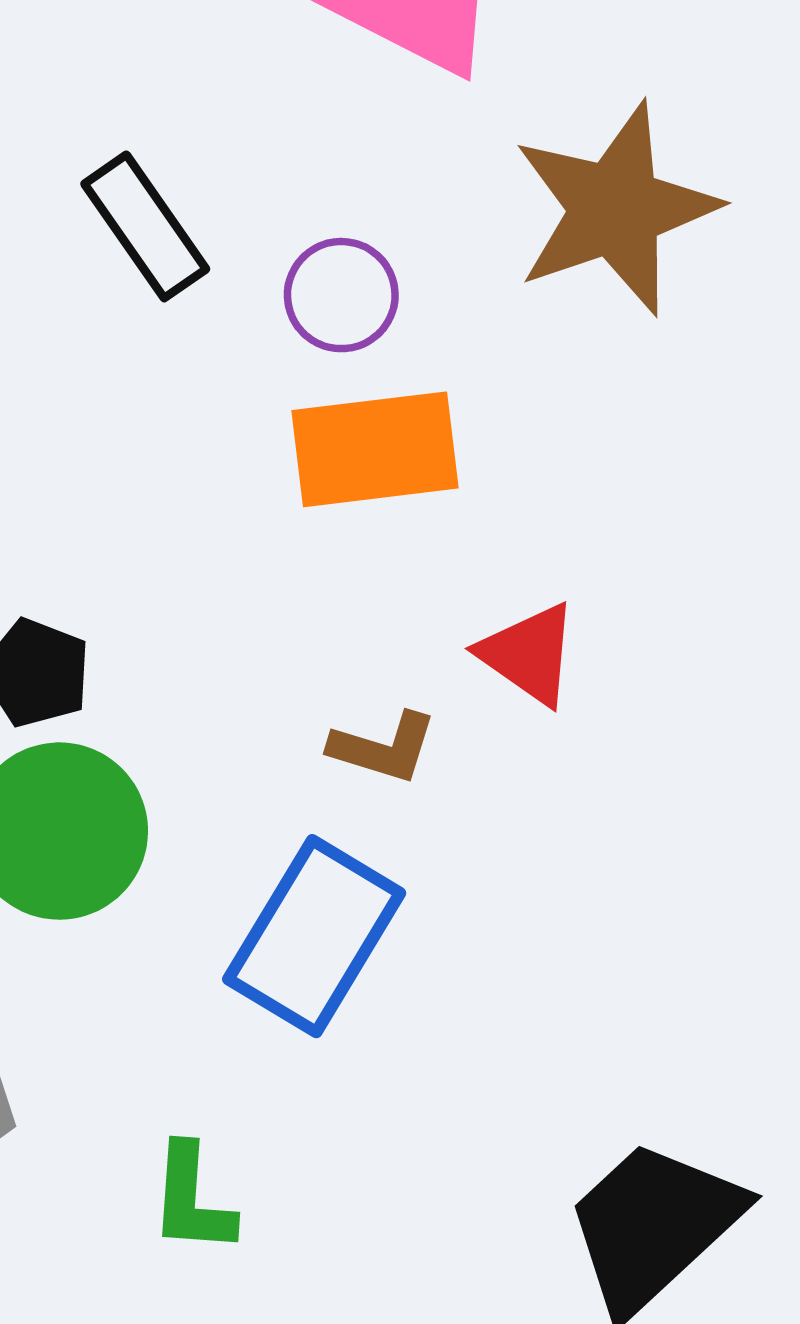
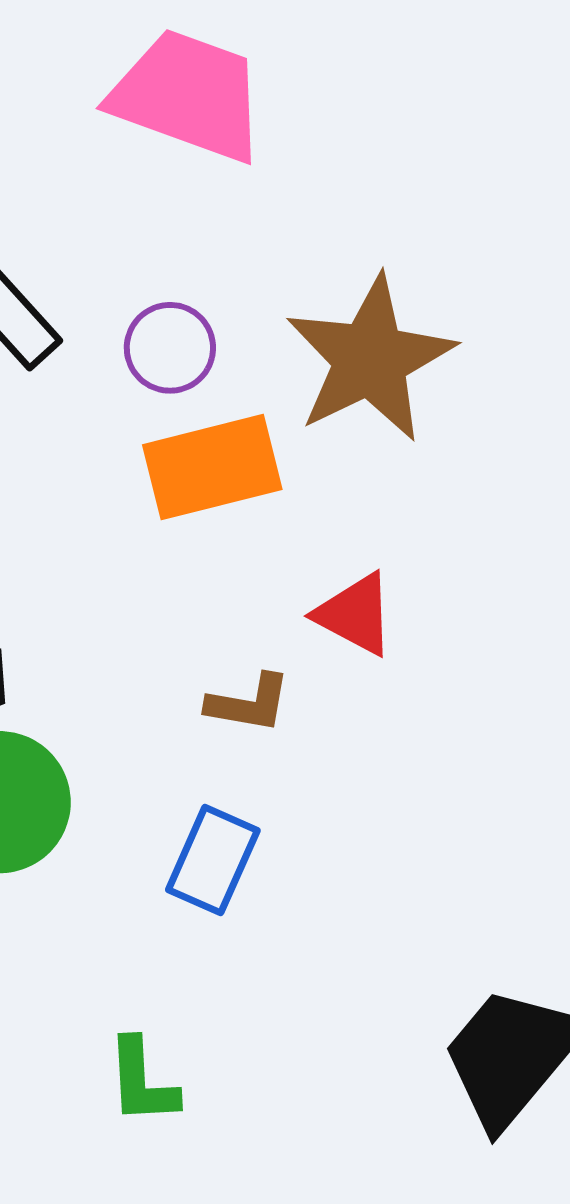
brown star: (615, 209) -> (370, 359), moved
blue rectangle: (314, 936) -> (213, 860), size x0.7

